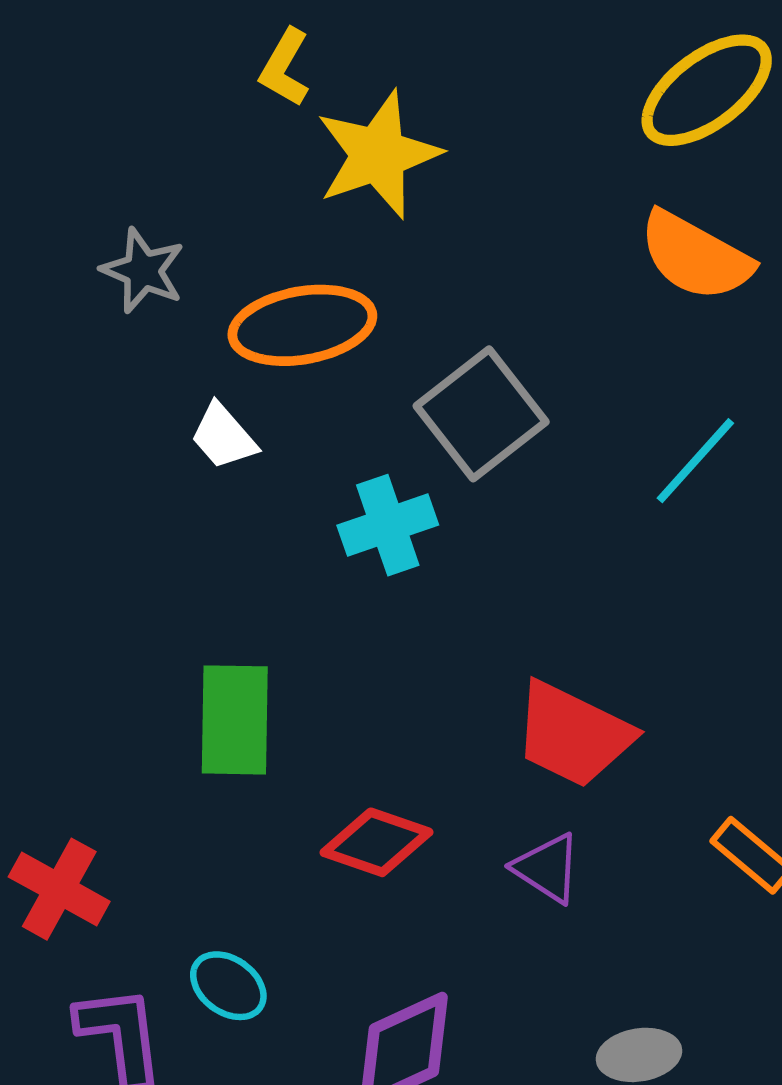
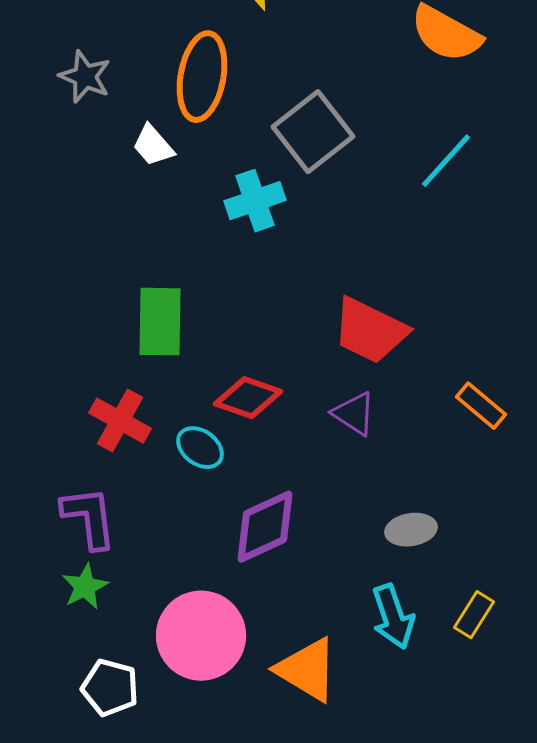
gray star: (143, 271) -> (85, 77), moved
orange ellipse: (302, 325) -> (202, 77), turned -70
red cross: (59, 889) -> (120, 421), moved
cyan ellipse: (228, 986) -> (200, 448), moved

